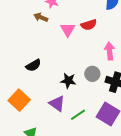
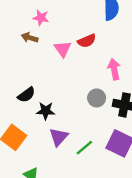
black star: (68, 81) -> (46, 111), moved
purple triangle: (57, 104) -> (59, 137), turned 42

